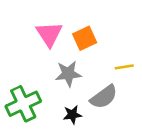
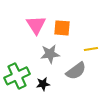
orange square: (85, 38) -> (62, 28), turned 30
black star: (72, 115) -> (43, 84), moved

